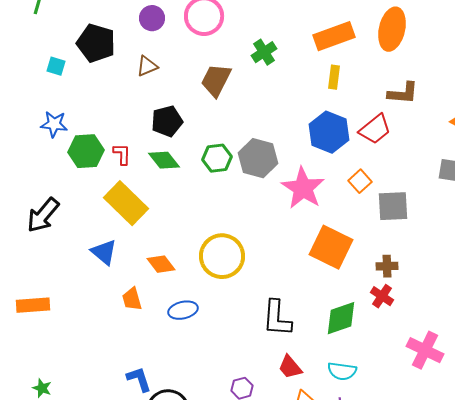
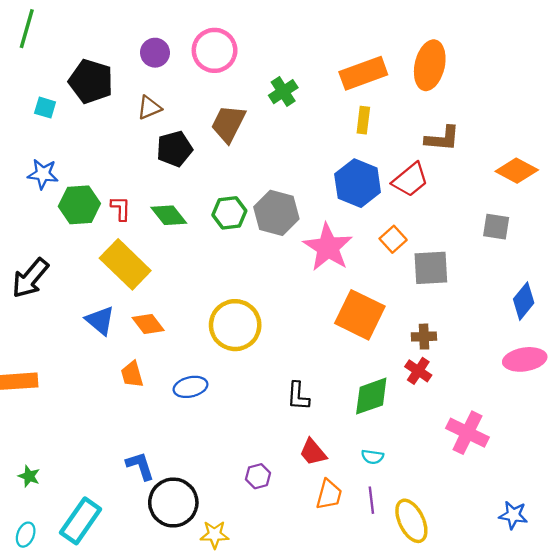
black pentagon: (167, 121) -> (174, 149), moved
orange diamond: (161, 264) -> (148, 324), moved
black L-shape: (277, 318) -> (298, 396), size x0.7
cyan semicircle: (342, 371) -> (372, 457), size x0.7

